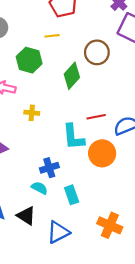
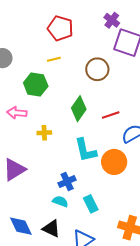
green diamond: (72, 76) -> (79, 109), moved
red line: (96, 117) -> (111, 115), moved

